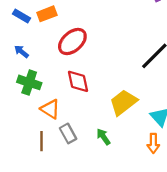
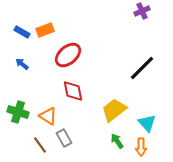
green cross: (29, 82) -> (18, 112), moved
green arrow: (103, 137) -> (117, 141), moved
brown line: (41, 141) -> (40, 145), turned -36

